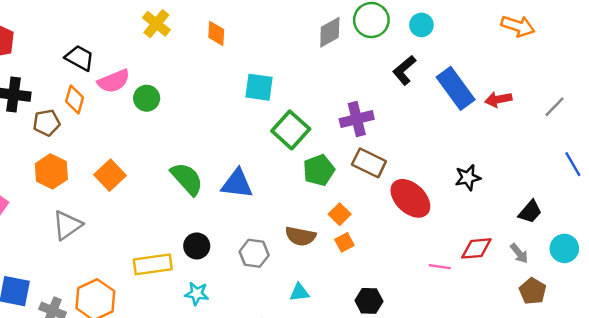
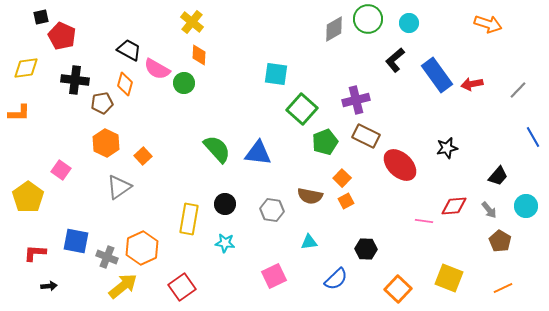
orange diamond: (216, 33) -> (199, 55), moved
pink semicircle: (114, 81) -> (157, 69), turned 52
orange square: (110, 175) -> (143, 156), moved, size x0.7
yellow rectangle: (153, 264) -> (189, 219), turned -72

